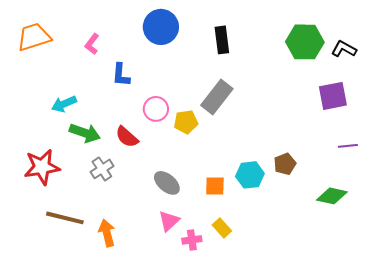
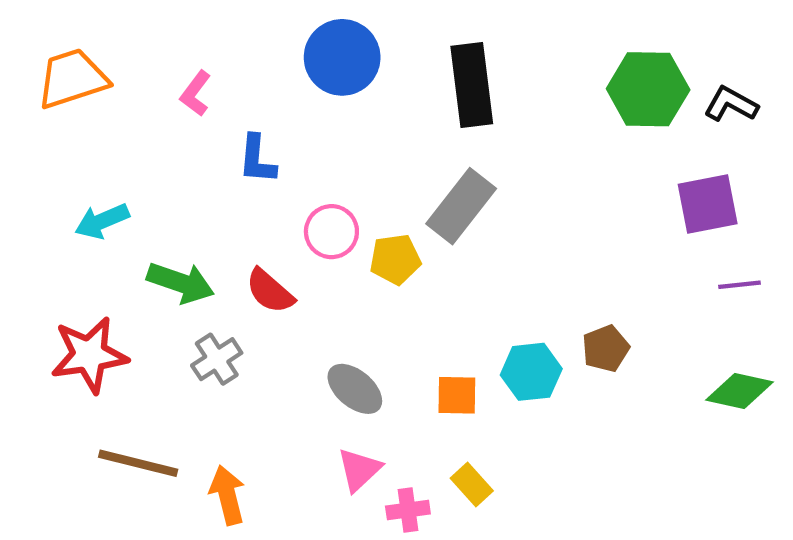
black rectangle: (222, 40) -> (472, 85), size x1.4
cyan arrow: (64, 104) -> (102, 221), moved
purple line: (348, 146) -> (739, 285), moved
green diamond: (332, 196) -> (739, 391), moved

